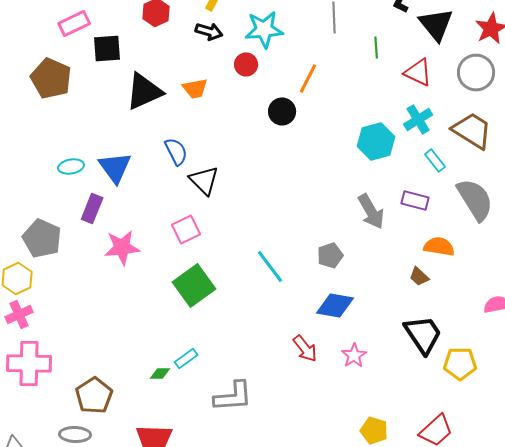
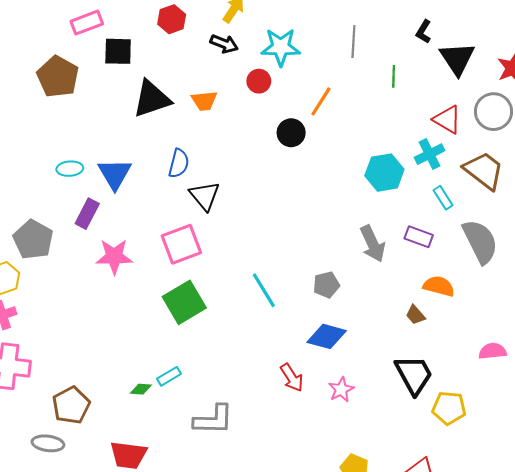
red triangle: (418, 72) -> (447, 120), moved
blue semicircle: (176, 152) -> (179, 163), turned 36
pink square: (186, 230) -> (181, 244), size x1.4

